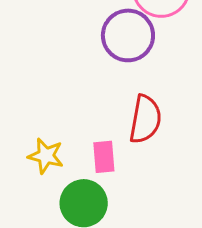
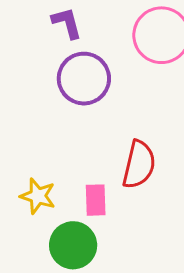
purple circle: (128, 35) -> (84, 79), moved

